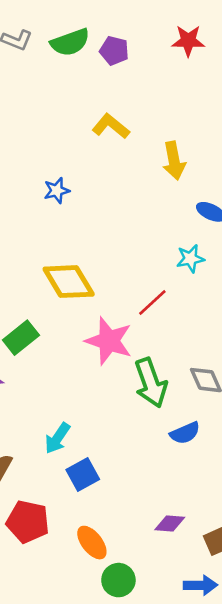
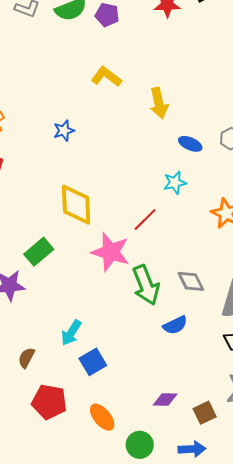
yellow diamond: (69, 282) -> (76, 205), turned 30
green circle: (118, 580) -> (140, 445), moved

